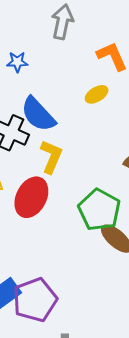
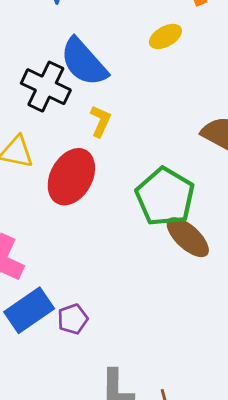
yellow L-shape: (51, 157) -> (100, 121), size x0.7
purple pentagon: (35, 300) -> (73, 319), size x0.5

